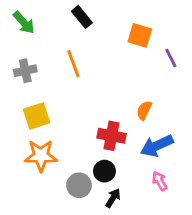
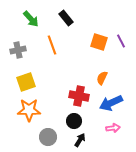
black rectangle: (82, 17) -> (66, 18), moved
green arrow: (24, 23) -> (31, 19), moved
orange square: (140, 35) -> (99, 42), moved
pink arrow: (160, 181) -> (113, 128), turned 112
gray circle: (79, 185) -> (48, 137), moved

